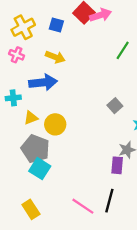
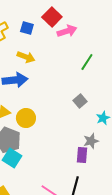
pink arrow: (101, 15) -> (67, 31), moved
green line: (123, 50) -> (87, 62), moved

